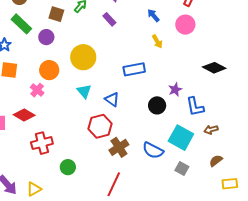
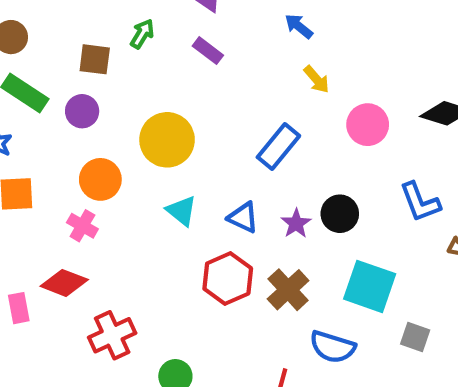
pink circle: (185, 25) -> (368, 125), moved
blue rectangle: (134, 69) -> (278, 146), turned -30
purple star: (175, 90) -> (296, 223), moved
cyan square: (181, 138) -> (370, 286), moved
brown cross: (119, 147) -> (288, 290), moved
blue semicircle: (153, 150) -> (333, 347), moved

